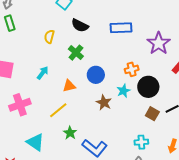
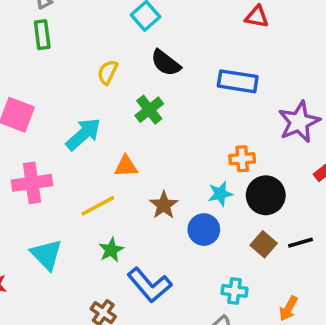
cyan arrow: (43, 73) -> (83, 134), size x1.5
blue circle: (96, 75) -> (204, 230), moved
brown star: (104, 103) -> (164, 205), moved

